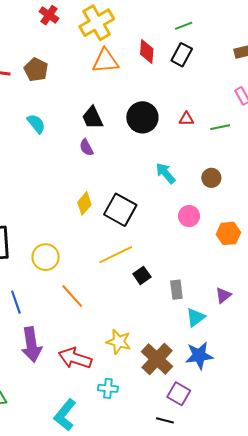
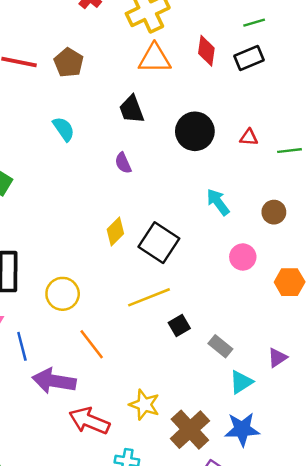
black rectangle: (182, 55) -> (249, 58), turned 35
black trapezoid: (92, 118) -> (132, 109), moved
gray rectangle: (176, 290) -> (220, 346), turned -48
purple arrow: (31, 345) -> (54, 381), moved, turned 104

